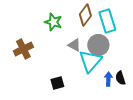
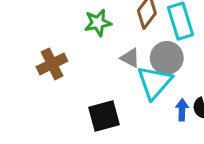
green star: (53, 22) -> (98, 23), turned -30
black square: (57, 83) -> (104, 116), size x1.5

